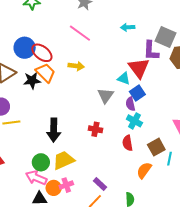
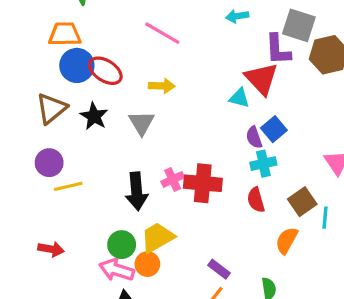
orange trapezoid: (46, 73) -> (65, 34), moved, turned -40
black star: (32, 81) -> (94, 116), turned -30
blue square: (137, 93) -> (274, 129), moved
gray triangle: (105, 96) -> (142, 123), moved
cyan cross: (134, 121) -> (263, 164), turned -35
red cross: (95, 129) -> (203, 183), size x1.6
pink cross: (66, 185) -> (173, 179), moved
orange circle: (54, 188) -> (147, 264), moved

